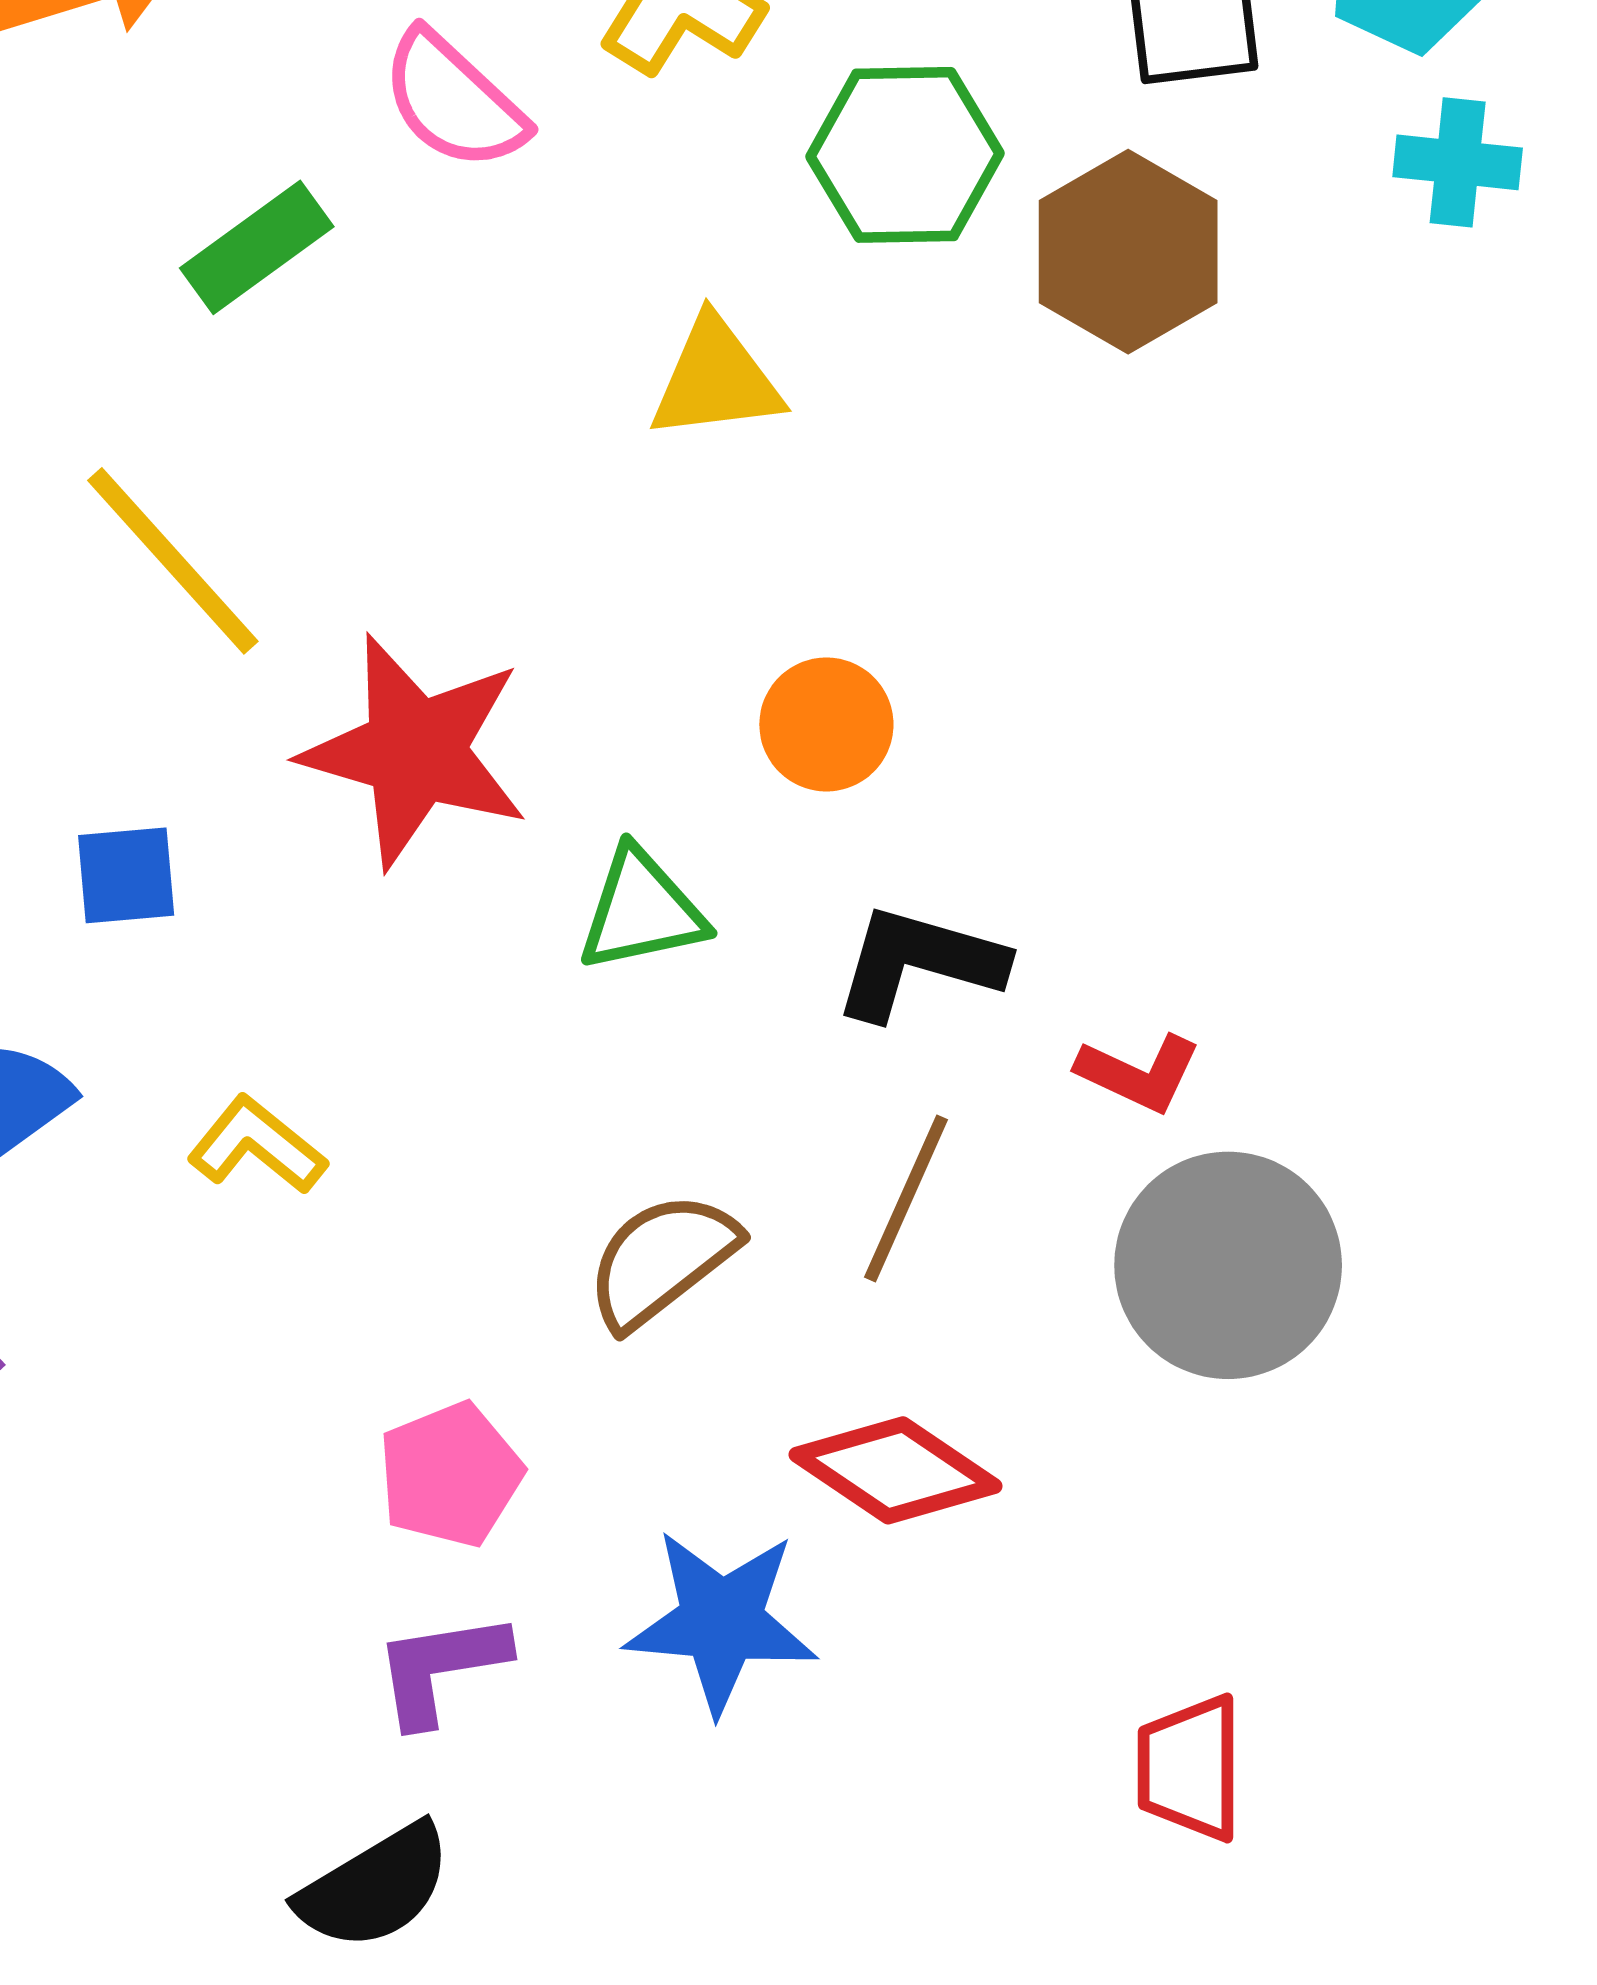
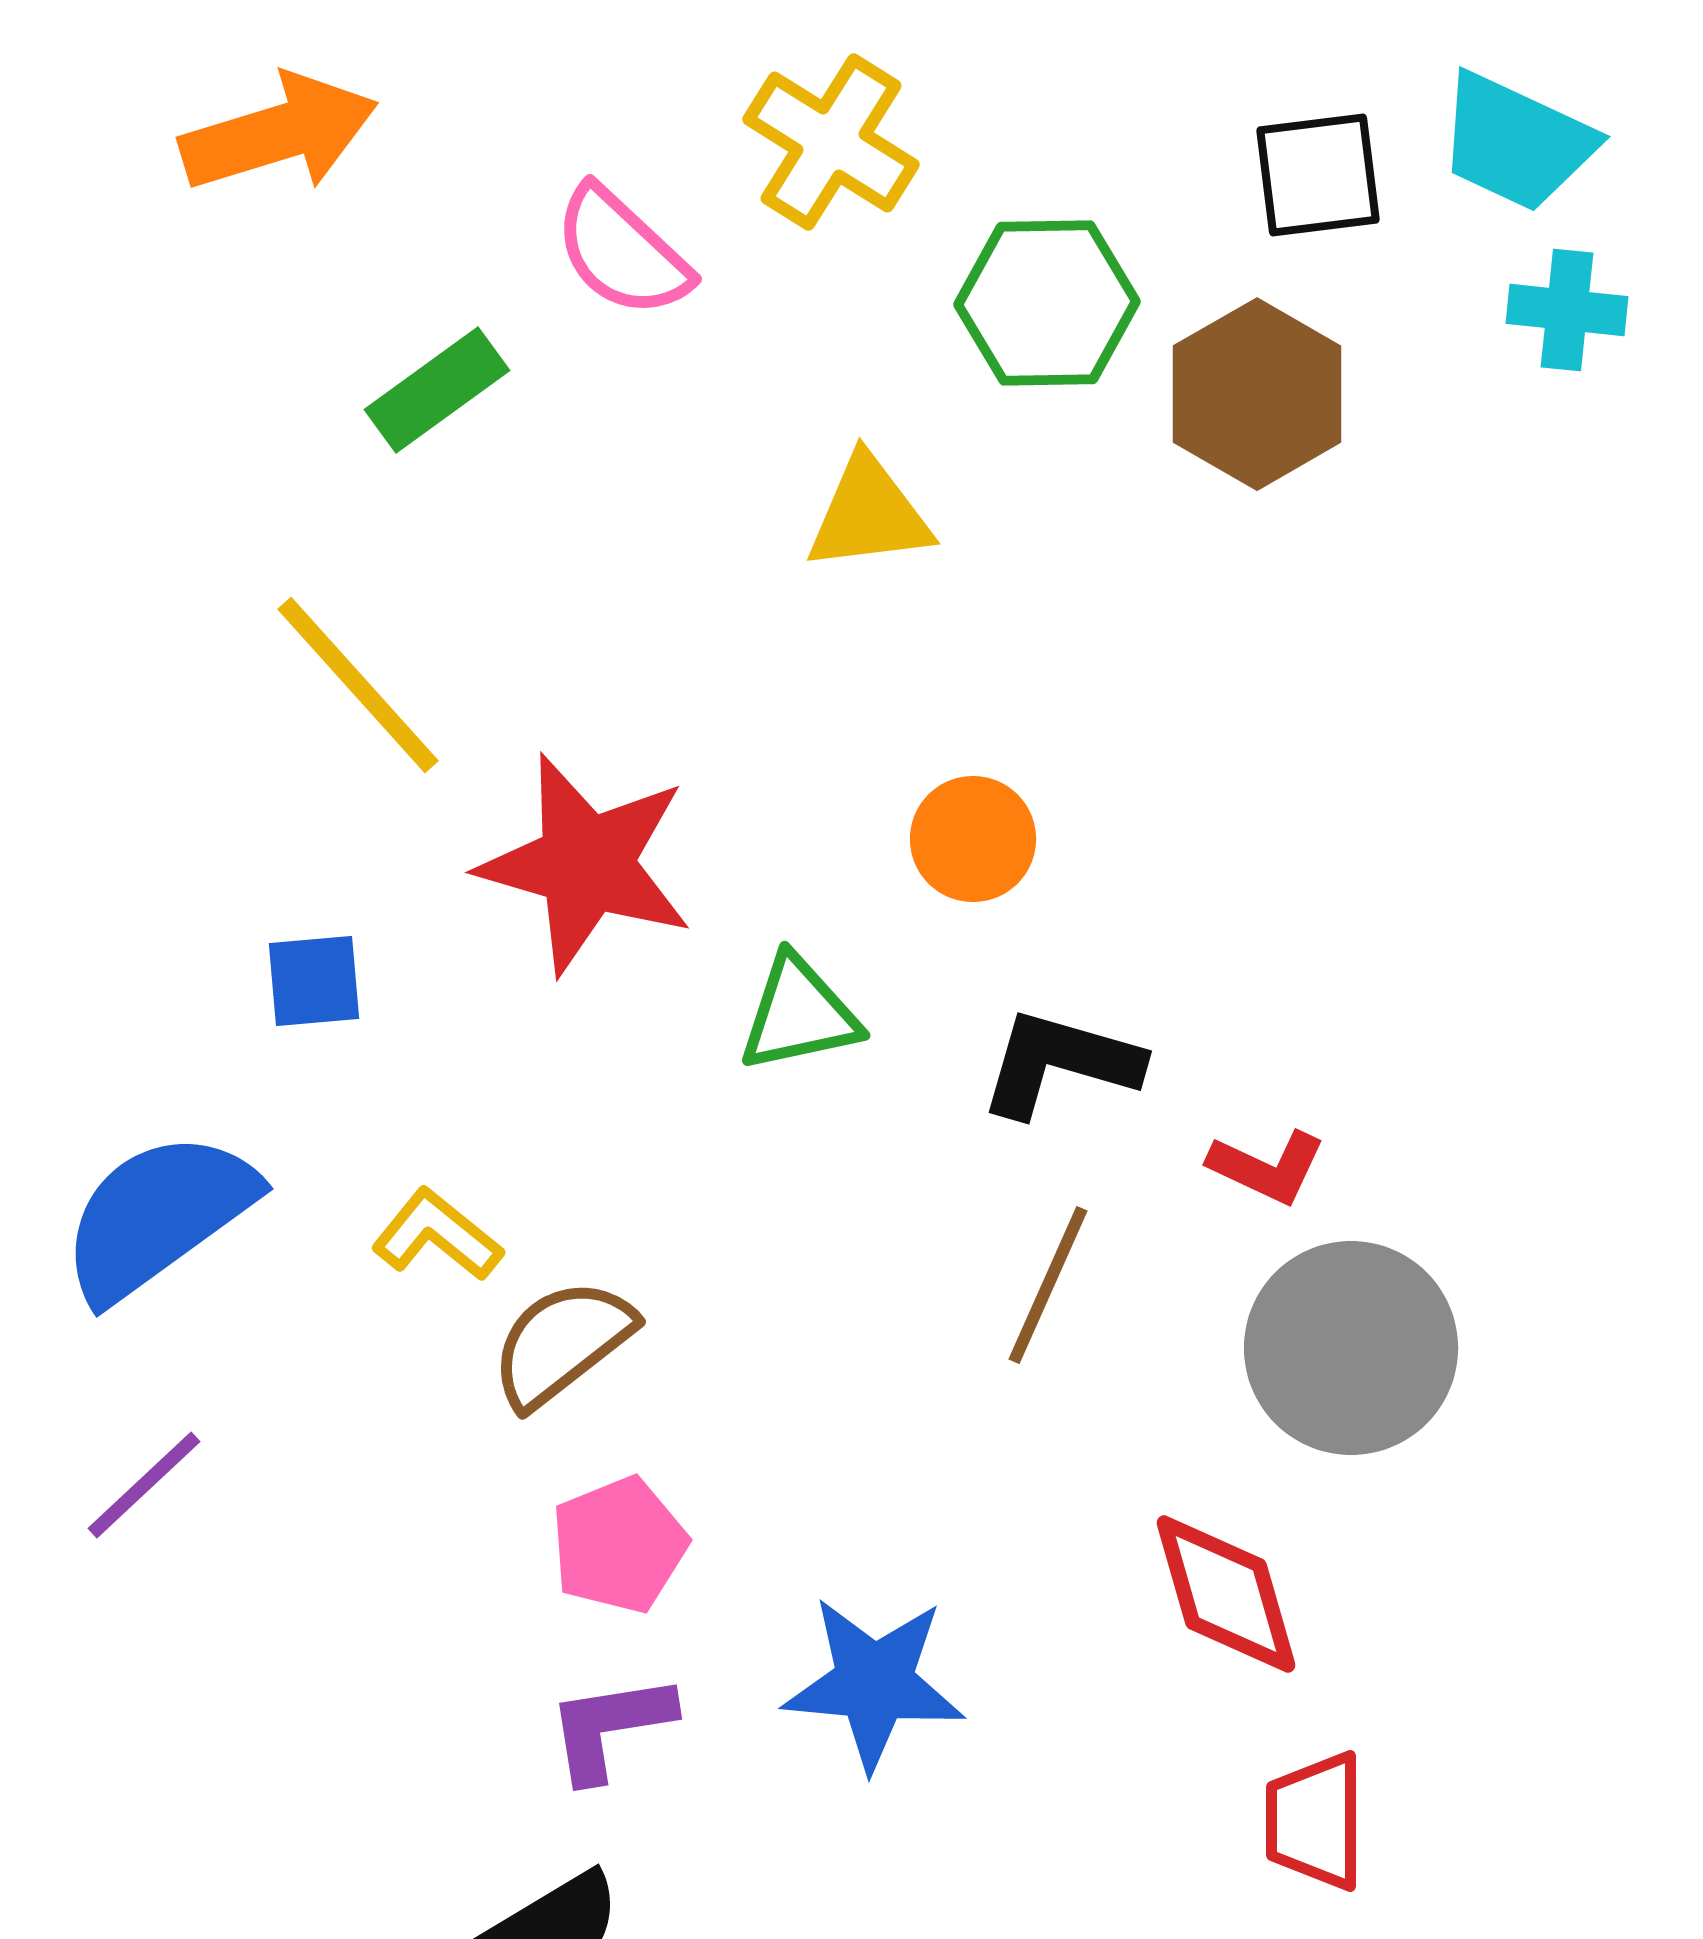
brown semicircle: (662, 1260) -> (562, 1343), moved
red diamond: (895, 1470) -> (1226, 1594), moved, turned 40

